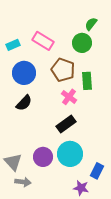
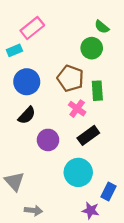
green semicircle: (91, 24) -> (102, 27), turned -88
pink rectangle: (43, 41) -> (32, 28), moved, turned -70
black rectangle: (66, 124) -> (88, 135), moved
purple circle: (43, 157) -> (48, 140), moved
gray arrow: (23, 182) -> (33, 210), moved

